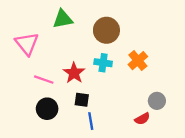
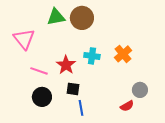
brown circle: (106, 30) -> (82, 18), moved

